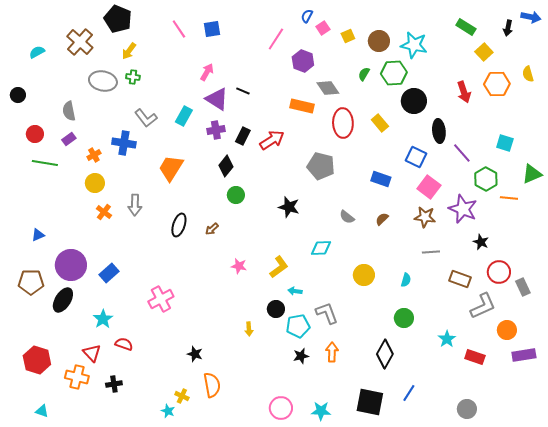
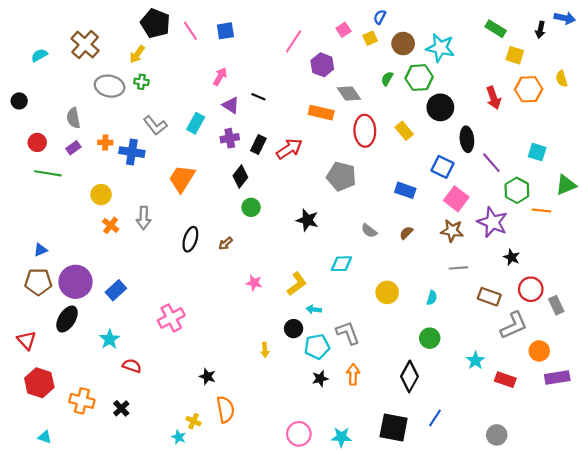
blue semicircle: (307, 16) -> (380, 17), moved
black pentagon: (118, 19) -> (155, 23), moved
yellow square: (484, 52) -> (515, 55), turned -30
purple triangle: (217, 99) -> (231, 105), size x0.7
orange cross: (94, 155) -> (105, 142), moved, turned 32
brown pentagon: (31, 282) -> (38, 282), moved
red triangle: (92, 353) -> (27, 340), moved
black cross: (114, 384) -> (121, 408), turned -35

